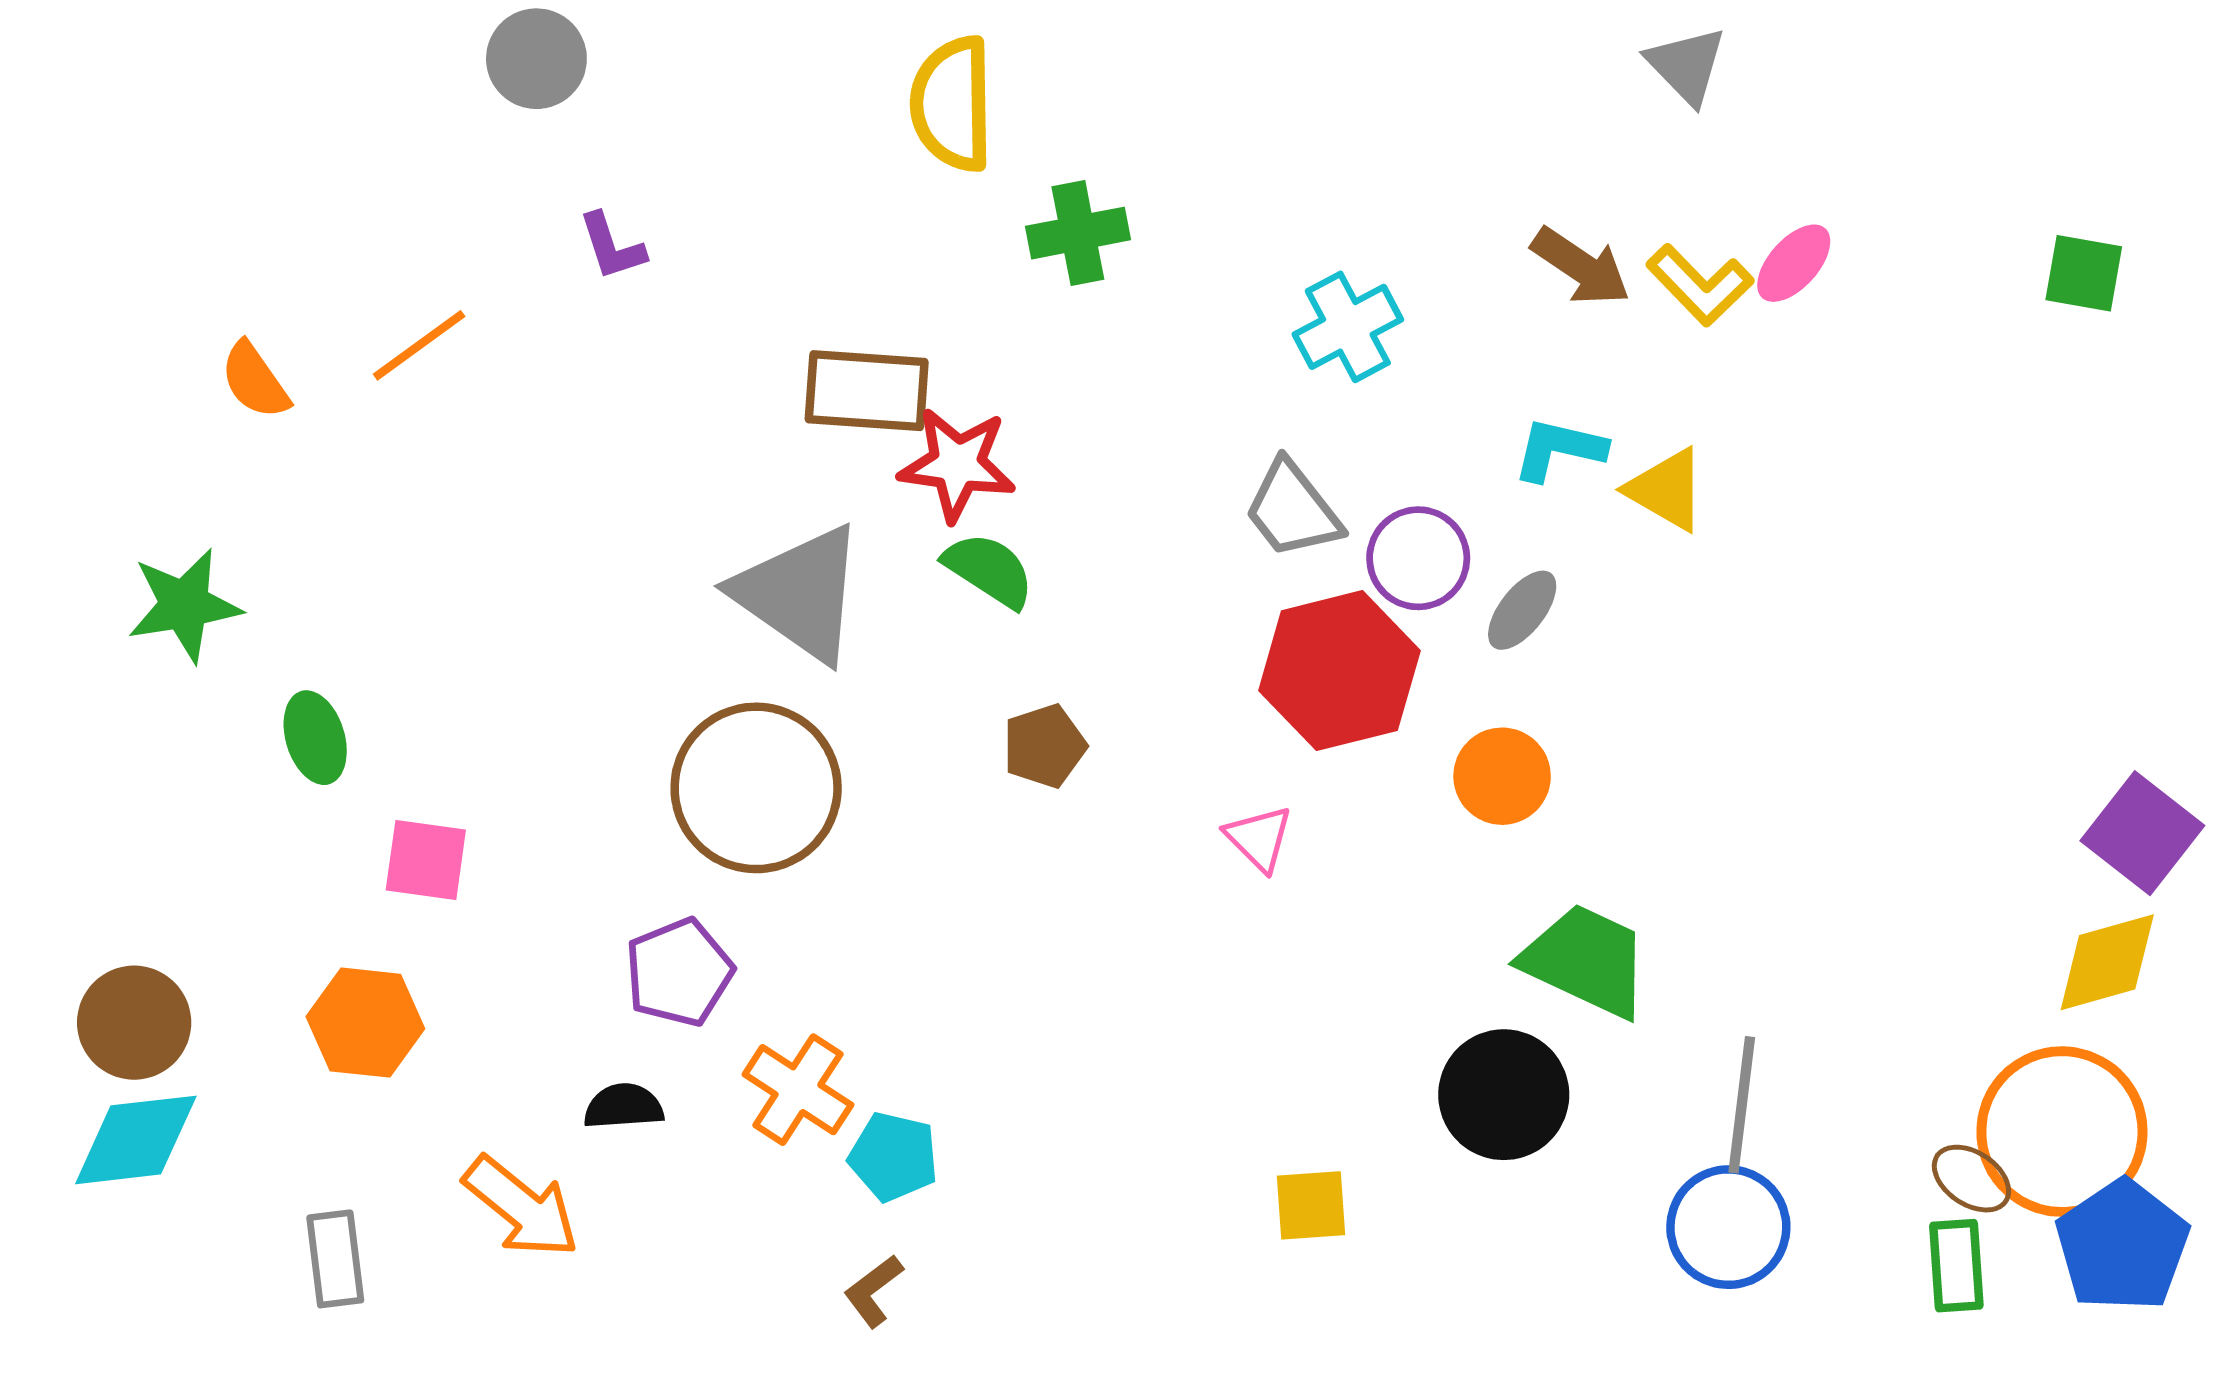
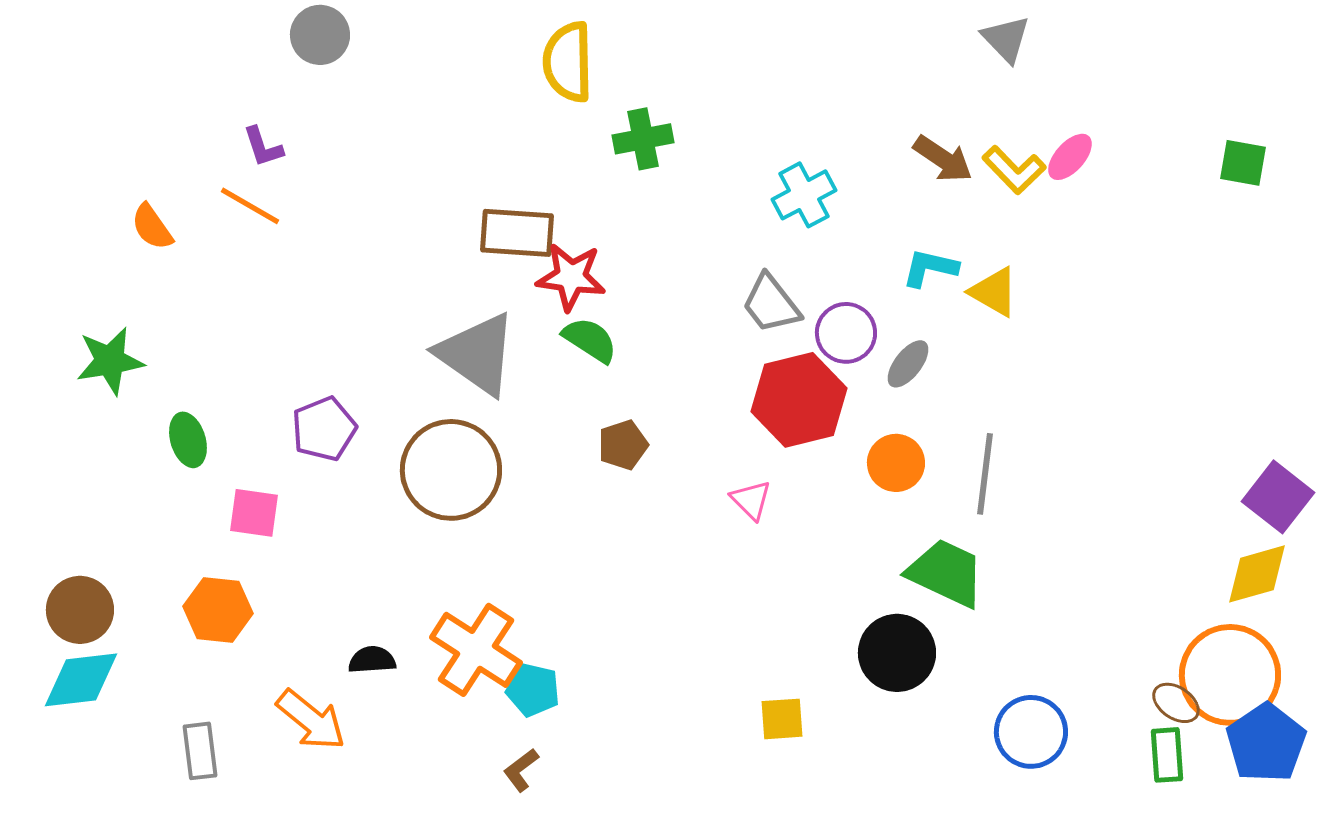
purple L-shape: (612, 246) -> (263, 147), moved
orange line: (419, 345) -> (250, 206), turned 66
purple pentagon: (679, 972) -> (324, 429), moved
orange cross: (798, 1090) -> (476, 650), size x1.4
gray line: (1742, 1105) -> (985, 474), moved

